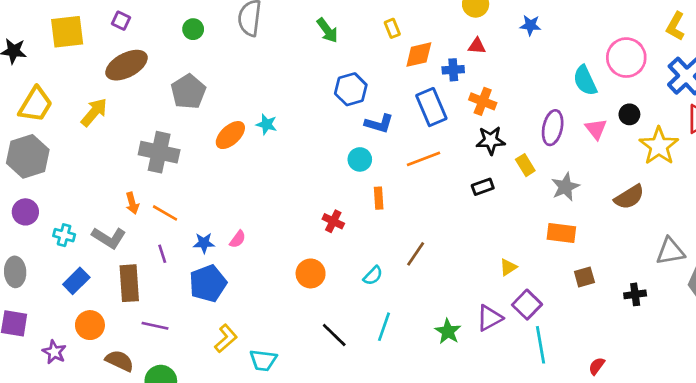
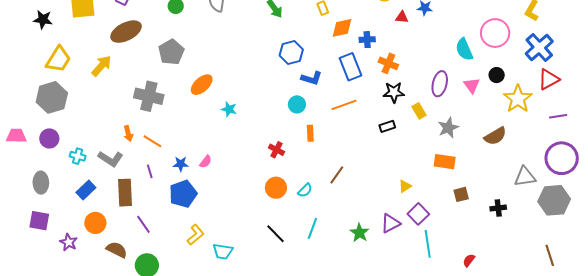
red triangle: (477, 46) -> (402, 17), moved
cyan star: (267, 124) -> (229, 109), moved
orange circle: (311, 273) -> (276, 188), moved
purple line: (155, 326) -> (143, 224), turned 42

